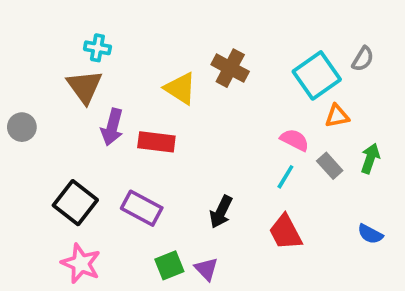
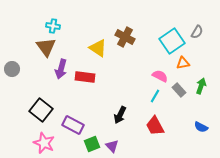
purple rectangle: (142, 208) -> (73, 125), moved

